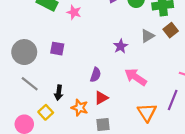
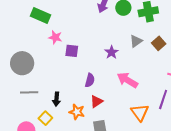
pink star: (74, 12) -> (55, 37), moved
brown square: (171, 30) -> (159, 43), moved
purple square: (57, 49) -> (72, 51), moved
gray line: (30, 84) -> (29, 92), turned -36

